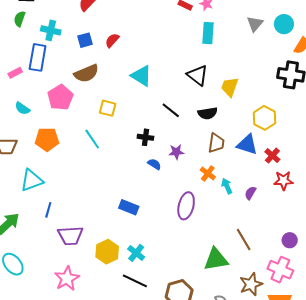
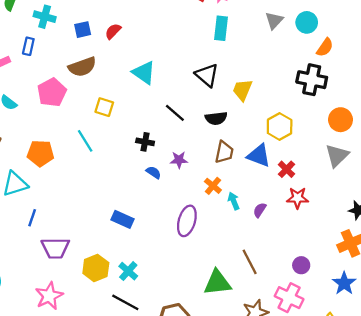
blue rectangle: (38, 57) -> (28, 46), size x0.6
orange pentagon: (47, 139) -> (40, 153), moved

